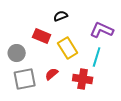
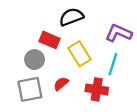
black semicircle: (61, 16) -> (71, 17), size x1.5
gray circle: (17, 53) -> (35, 59), moved

